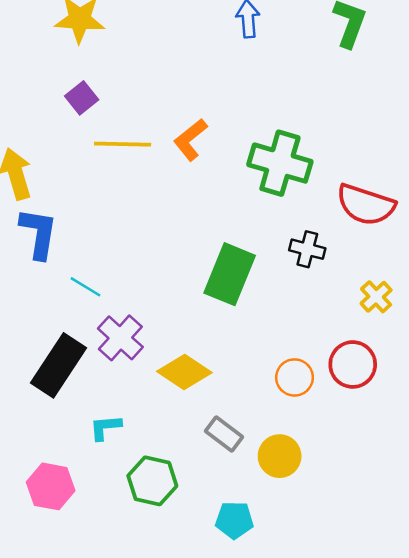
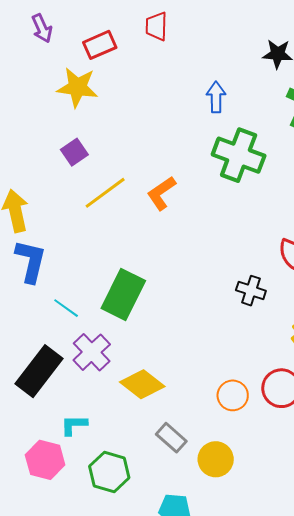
yellow line: (123, 144) -> (105, 193), turned -42
green cross: (280, 163) -> (239, 155), moved
green rectangle: (230, 274) -> (123, 295), moved
pink hexagon: (51, 486) -> (45, 460), moved

